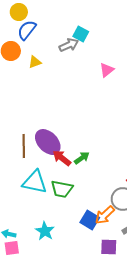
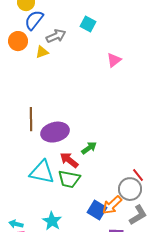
gray arrow: (69, 45) -> (56, 36), moved
purple ellipse: (48, 142) -> (55, 132), turned -60
brown line: (24, 146) -> (31, 119), moved
red arrow: (62, 158) -> (69, 160), moved

